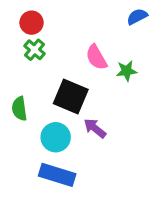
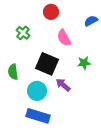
blue semicircle: (137, 17) -> (91, 21), moved
red circle: (32, 23) -> (51, 12), moved
green star: (127, 71) -> (84, 63), moved

